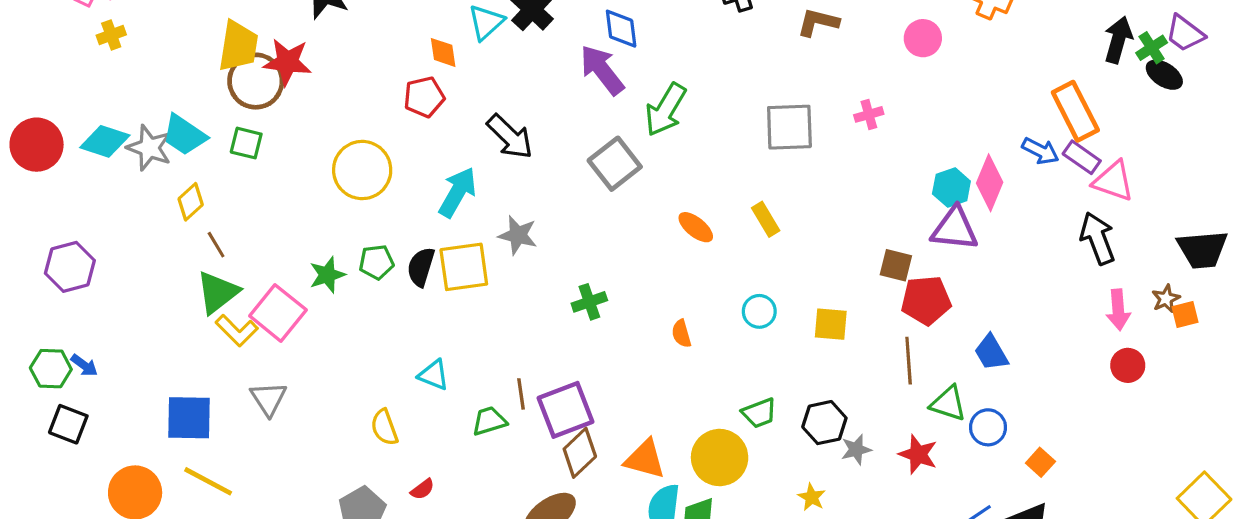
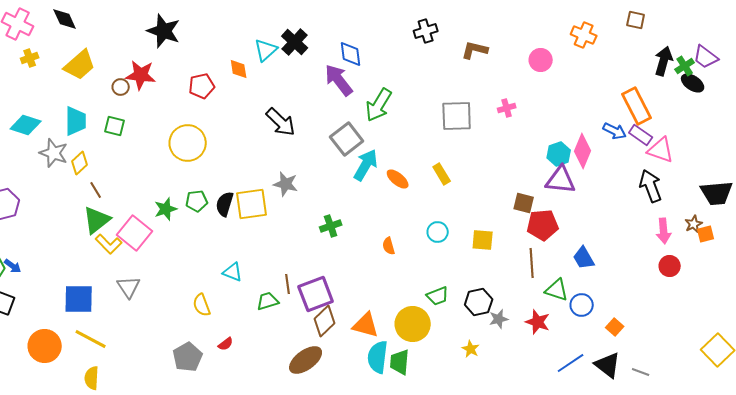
yellow trapezoid: (238, 46) -> (80, 65), moved, turned 40
brown circle: (256, 81) -> (121, 87), size x0.5
red pentagon: (424, 97) -> (202, 86), moved
cyan trapezoid: (184, 135) -> (76, 121), turned -124
gray star: (149, 148) -> (54, 153), moved
cyan arrow: (457, 192) -> (366, 165), moved

